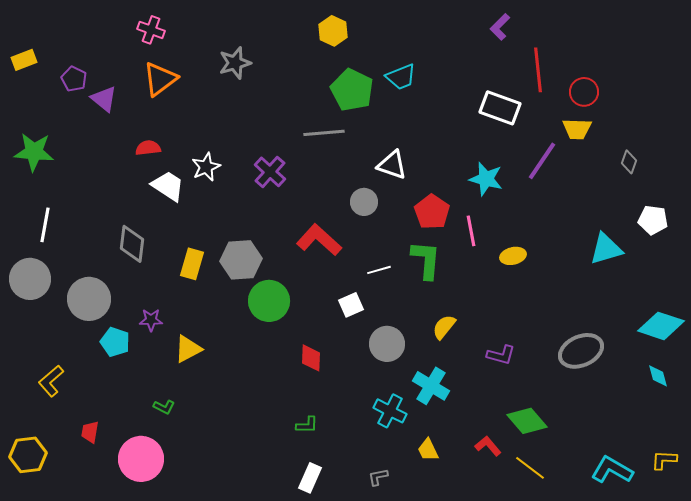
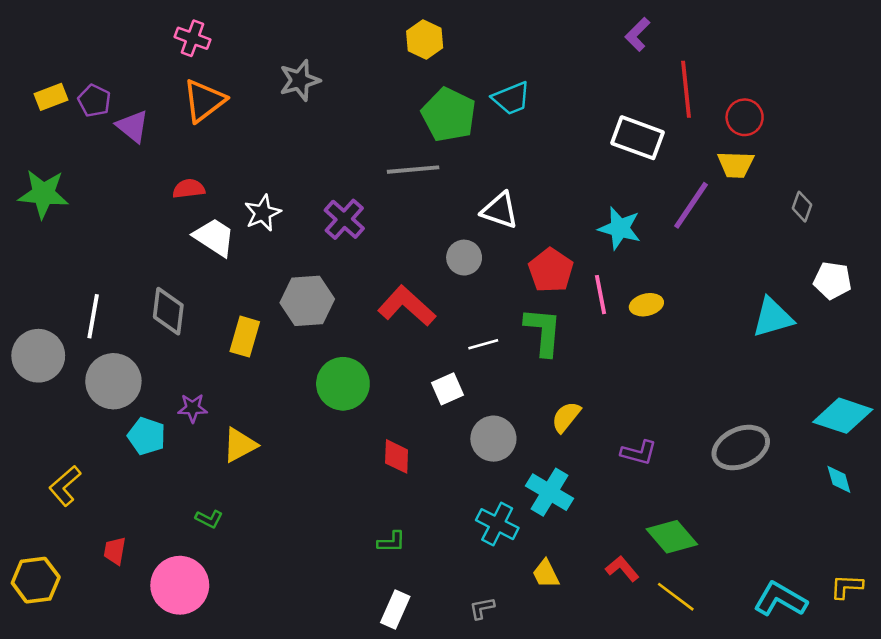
yellow rectangle: (24, 60) -> (51, 97), moved
white line: (45, 225) -> (93, 316), moved
yellow ellipse: (513, 256) -> (646, 305), moved
gray hexagon: (241, 260) -> (307, 301), moved

